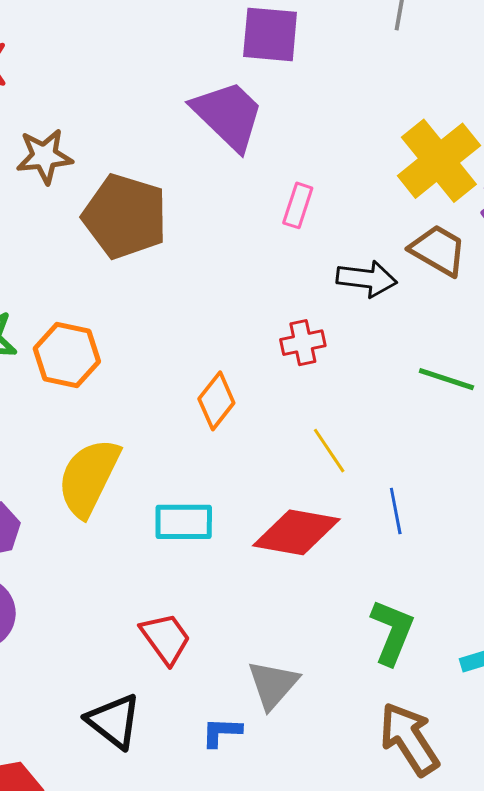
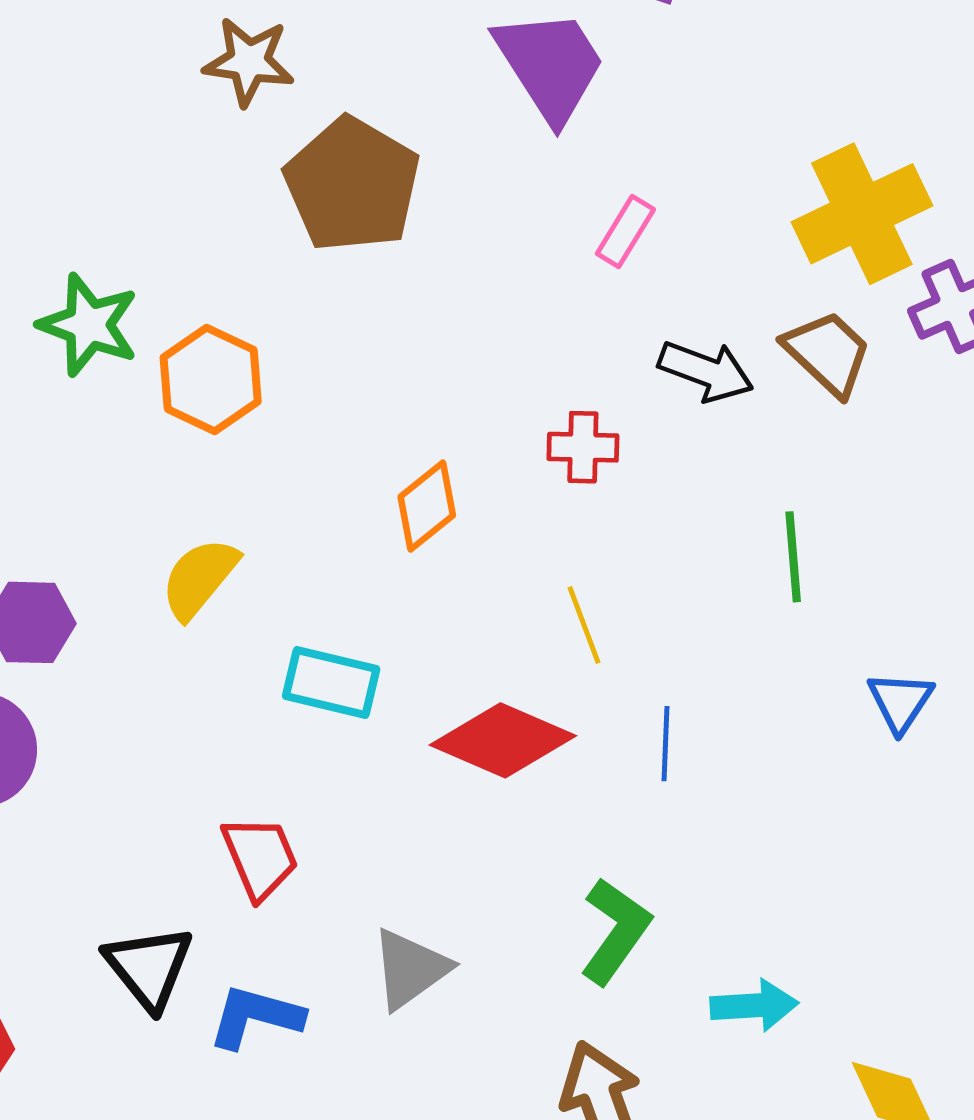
green line: (446, 379) -> (793, 557), turned 54
yellow semicircle: (89, 477) -> (199, 578), size x0.7
blue L-shape: (222, 732) -> (255, 1017), moved, size x1.4

